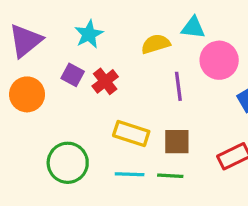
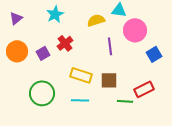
purple triangle: (25, 41) -> (16, 18), size x0.6
purple square: (73, 75) -> (43, 53), moved, turned 32
green line: (170, 176) -> (125, 101), moved

